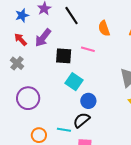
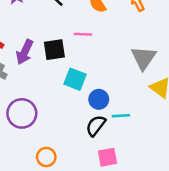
purple arrow: (43, 38) -> (25, 52), moved
cyan line: (64, 130) -> (121, 116), moved

